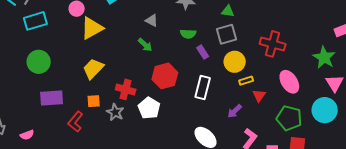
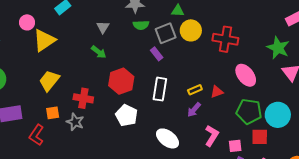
gray triangle: (152, 20) -> (103, 27), turned 40
green semicircle: (188, 34) -> (141, 25), moved
gray square: (226, 34) -> (166, 33), moved
yellow circle: (235, 62) -> (191, 30), moved
yellow rectangle: (246, 81) -> (195, 90), moved
red triangle: (259, 96) -> (217, 92), turned 40
white pentagon: (149, 108) -> (127, 115), moved
cyan circle: (325, 110) -> (278, 115), moved

